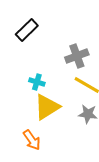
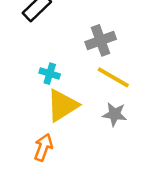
orange arrow: (32, 140) -> (43, 147), turned -125

